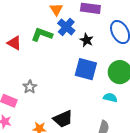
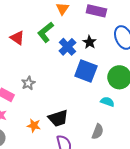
blue cross: (66, 27) -> (68, 47), moved
green L-shape: (42, 35) -> (46, 32), turned -65

